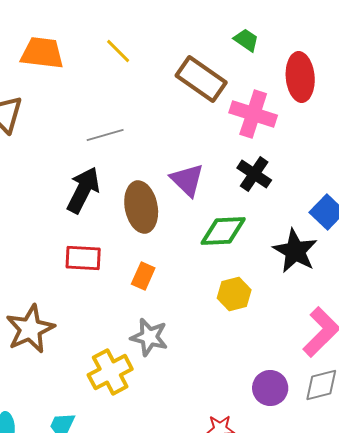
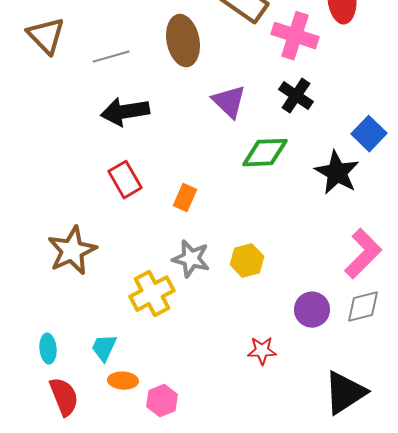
gray line: (105, 135) -> (111, 57), moved
black arrow: (83, 190) -> (125, 112), turned -126
brown ellipse: (141, 207) -> (183, 41), moved
red rectangle: (83, 258) -> (125, 180), turned 57
yellow hexagon: (234, 294) -> (247, 261), moved

